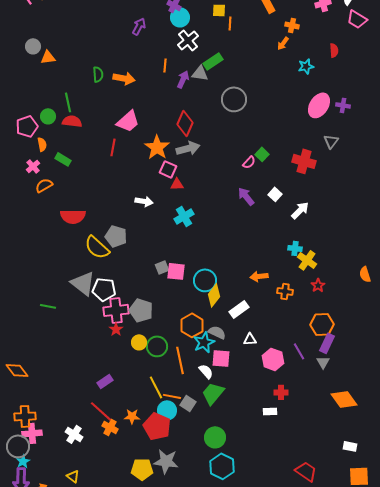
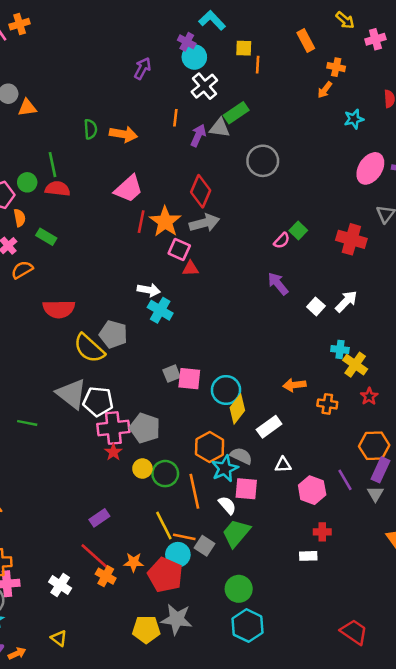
red line: (113, 147) -> (141, 222), moved
white square: (275, 194) -> (316, 306), moved
cyan cross: (184, 216) -> (160, 310), moved, turned -30

